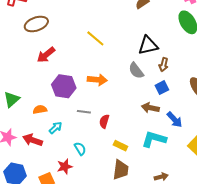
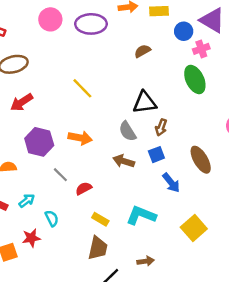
brown arrow: (150, 108) -> (124, 161), moved
gray line: (84, 112) -> (60, 175), turned 32
blue arrow: (175, 120) -> (171, 183), moved
red semicircle: (104, 121) -> (84, 188), turned 40
cyan arrow: (56, 128) -> (27, 201), moved

